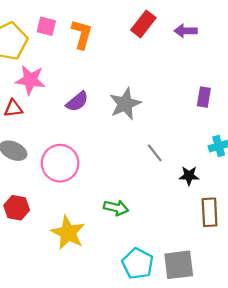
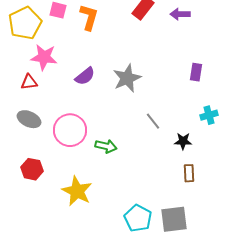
green arrow: (116, 208) -> (106, 146), moved
brown rectangle: (210, 212) -> (189, 173), moved, size x0.7

